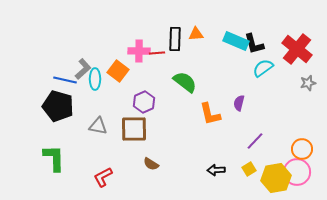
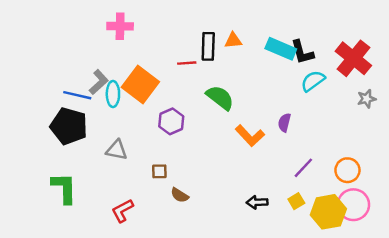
pink cross: (139, 51) -> (120, 26), moved
orange square: (118, 71) -> (140, 84), size x1.4
orange L-shape: (210, 114) -> (250, 136), turned -30
brown square: (134, 129) -> (159, 171), moved, size x0.5
orange circle: (302, 149) -> (347, 170), moved

